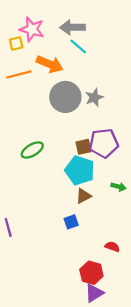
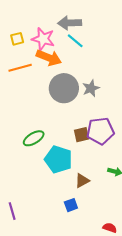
pink star: (32, 29) -> (43, 39), moved
cyan pentagon: (80, 170) -> (58, 159), moved

